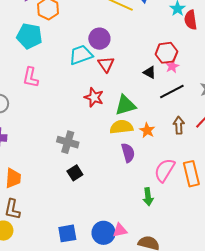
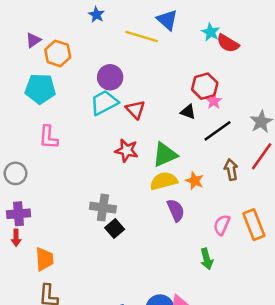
red semicircle: (191, 20) -> (228, 43), turned -42
purple circle: (99, 39) -> (110, 77), moved
pink semicircle: (165, 170) -> (222, 225), size x0.7
black square: (75, 173) -> (115, 229), moved

